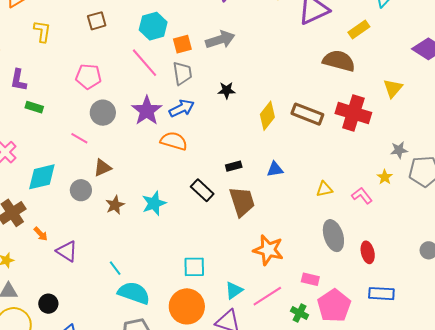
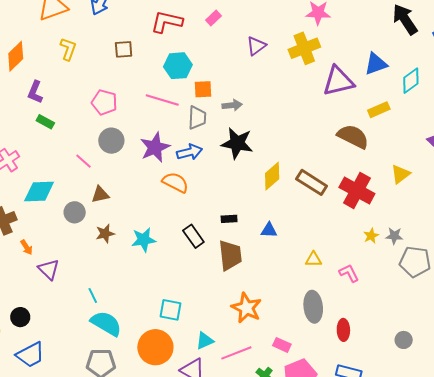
gray arrow: (220, 40) -> (232, 105), moved, size x0.7
pink line: (145, 63) -> (162, 100), turned -44
black star: (227, 90) -> (237, 143), size x1.8
yellow star: (385, 177) -> (371, 236), moved

